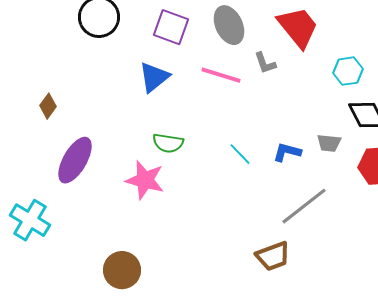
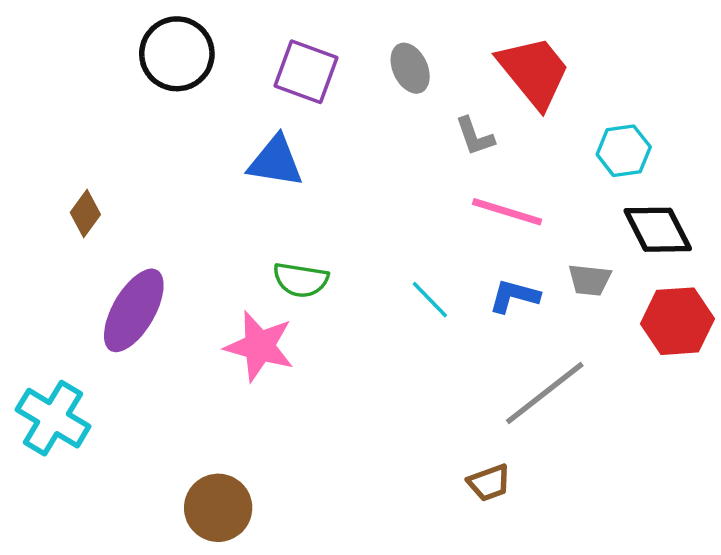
gray ellipse: (229, 25) -> (410, 68), size x0.7
pink line: (221, 75) -> (507, 212), moved
blue triangle: (154, 77) -> (276, 161), turned 48
brown trapezoid: (273, 256) -> (489, 483), size x0.7

